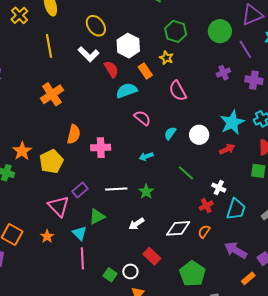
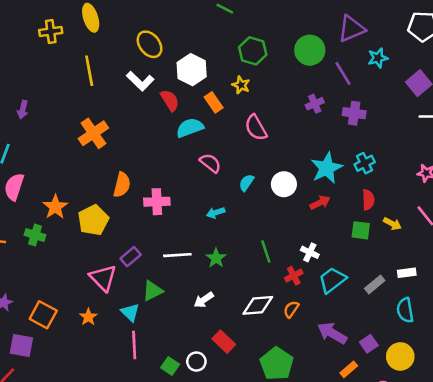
yellow cross: (19, 15) -> (51, 31), turned 36
green line: (186, 173) -> (266, 252), moved, turned 30
cyan trapezoid: (236, 209) -> (332, 280), turned -145

